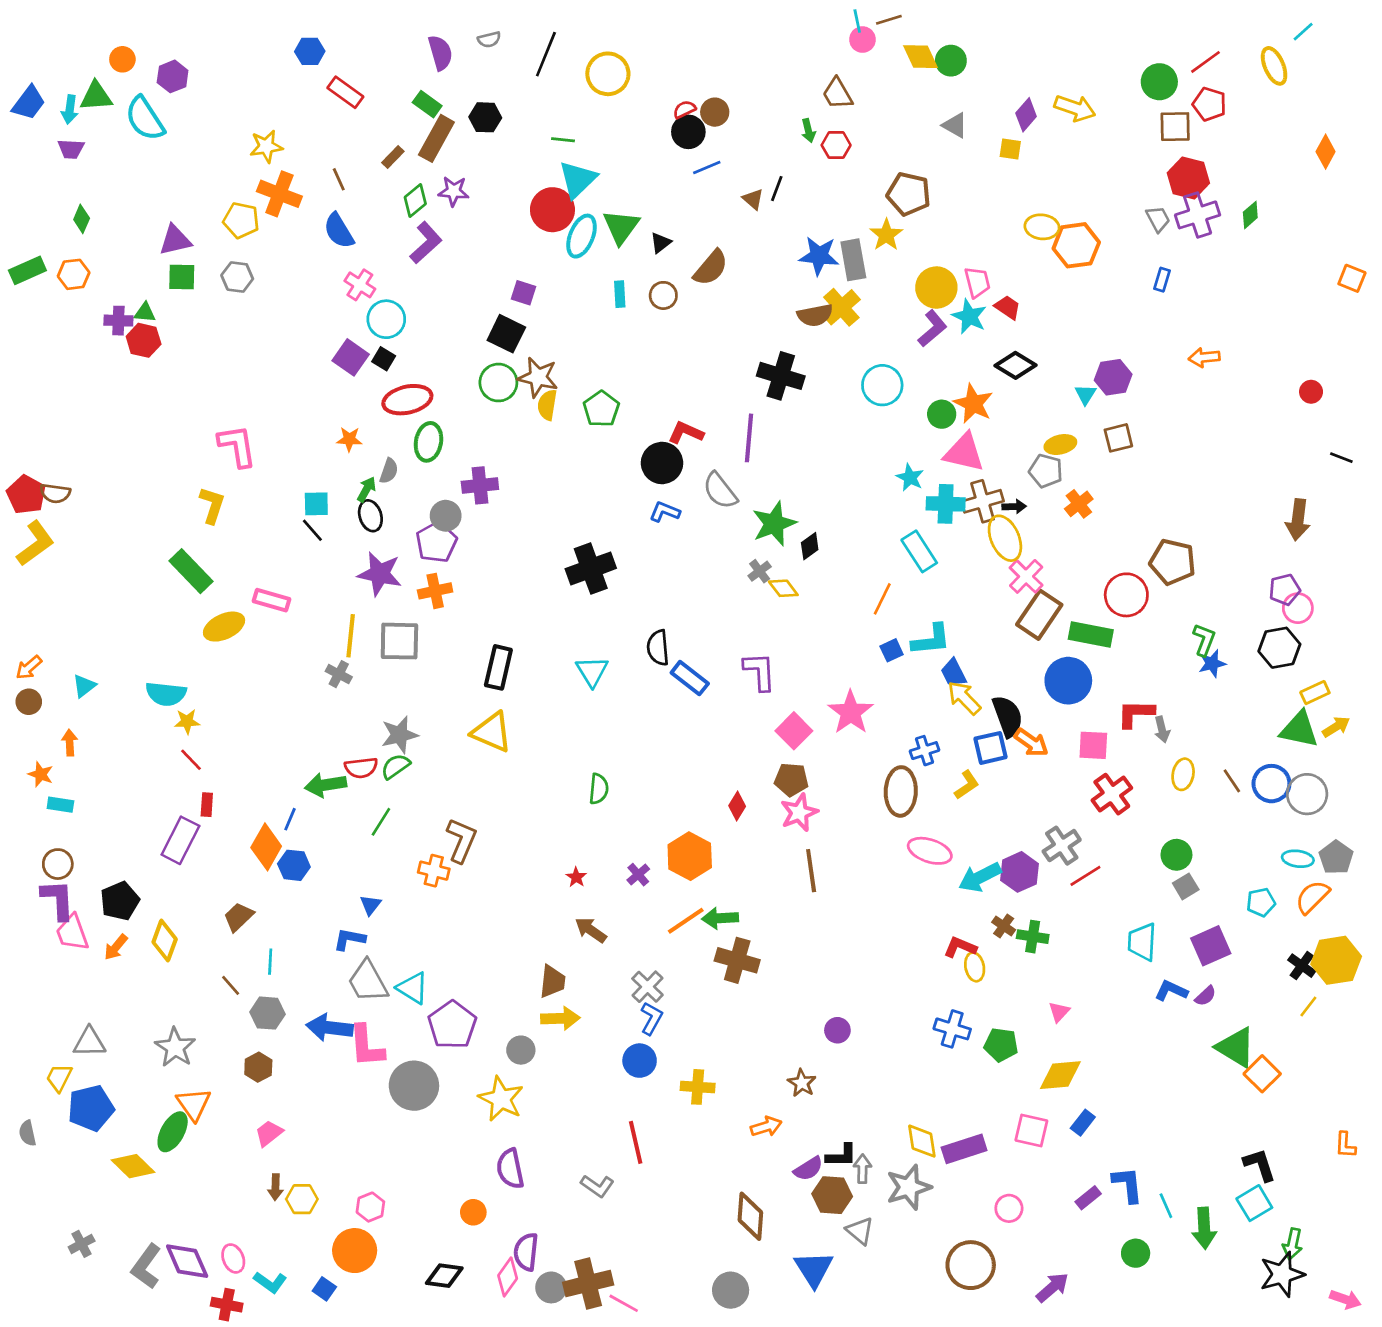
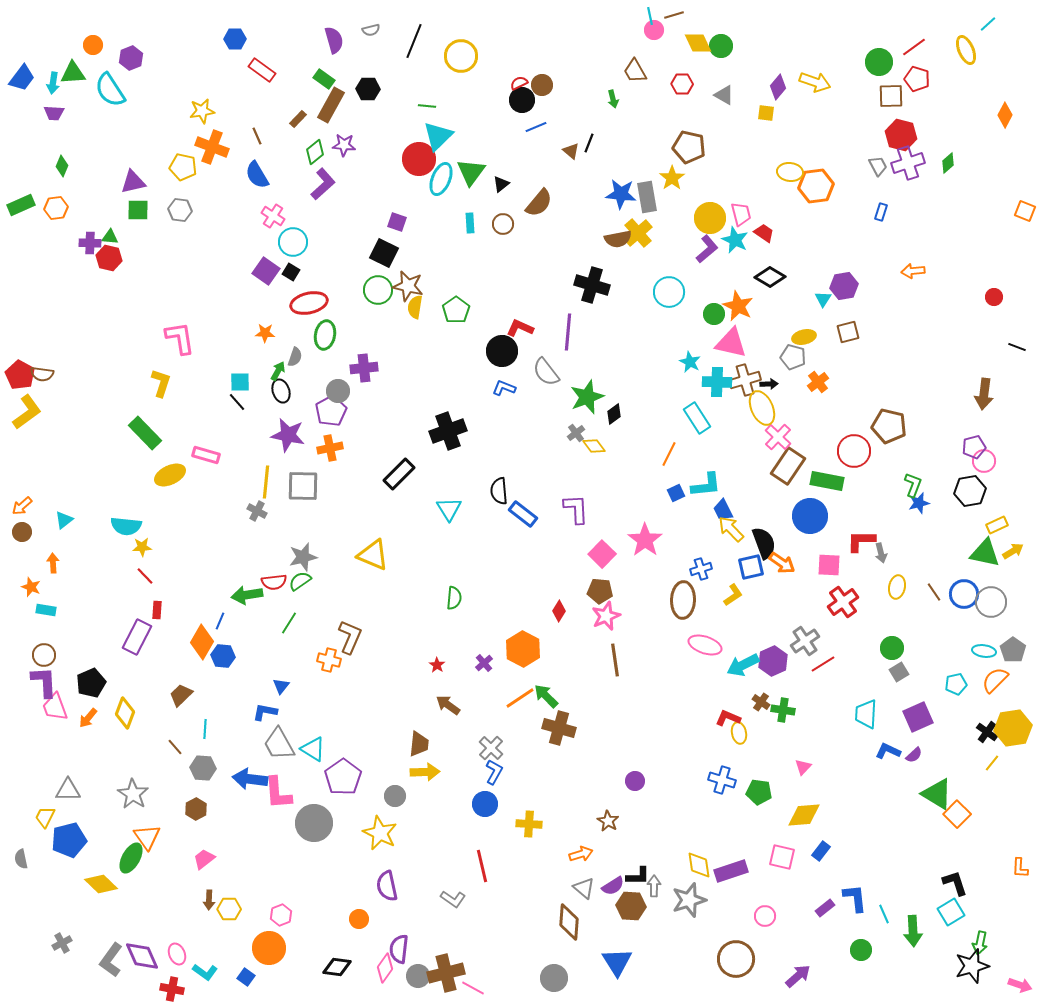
red hexagon: (836, 145) -> (682, 84), moved
black rectangle: (498, 667) -> (399, 474), moved, turned 32
green arrow: (720, 918) -> (546, 696), turned 48
gray triangle: (860, 1231) -> (584, 888), moved

